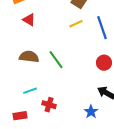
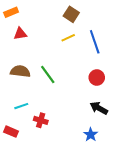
red triangle: (29, 20) -> (20, 34), turned -40
blue star: (91, 112) -> (91, 135), moved
red rectangle: (20, 116) -> (11, 132), turned 32

